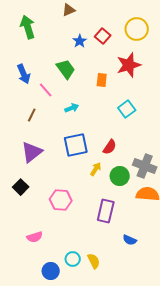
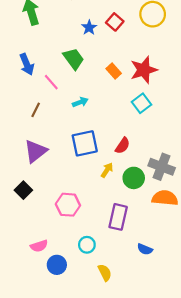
red star: (129, 65) -> (144, 70), moved
orange rectangle: (102, 80) -> (114, 71), turned -48
cyan circle: (73, 259) -> (87, 245), moved
blue circle: (51, 271) -> (57, 265), moved

